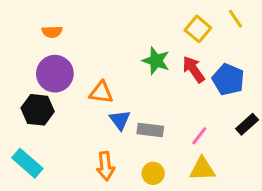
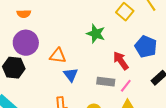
red arrow: (194, 69) -> (121, 61), moved
gray rectangle: (150, 130) -> (106, 82), moved

